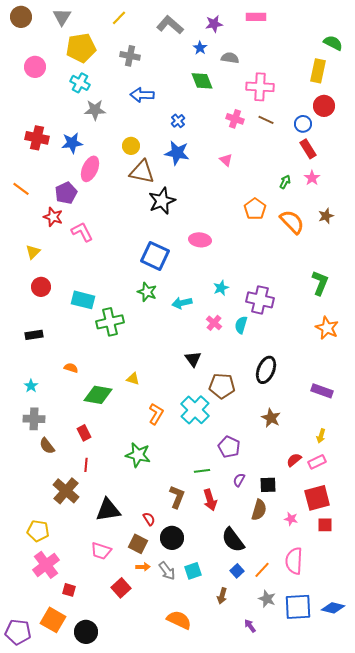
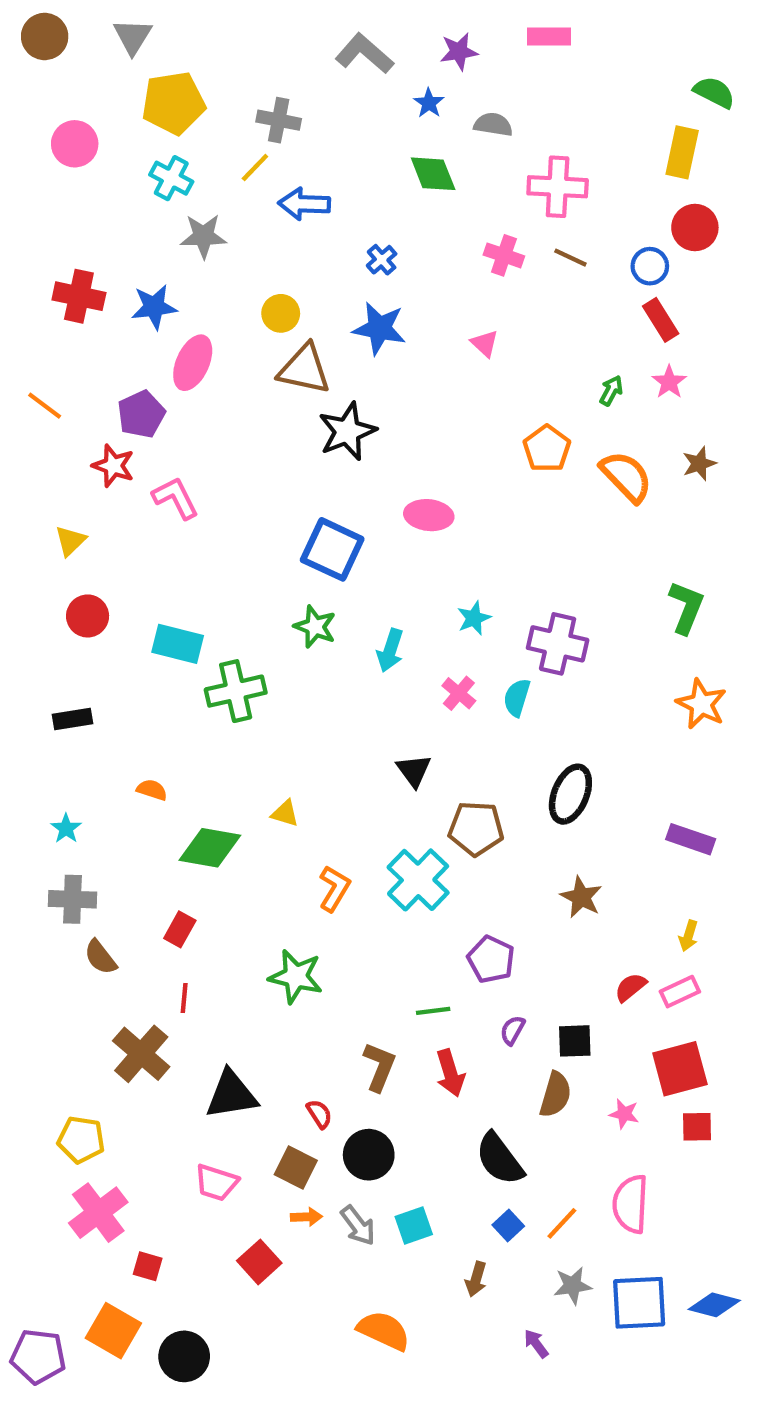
yellow line: (119, 18) -> (255, 167), moved
cyan arrow: (182, 303) -> (390, 650), turned -60
red rectangle: (84, 433) -> (180, 929), turned 56
gray star: (267, 599) -> (573, 1286), turned -30

